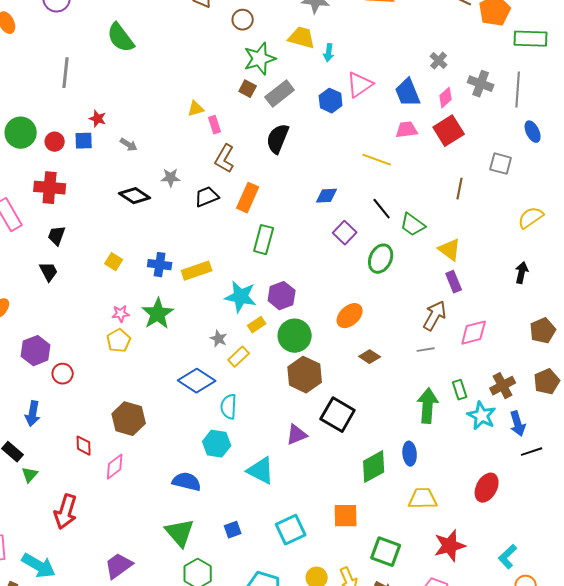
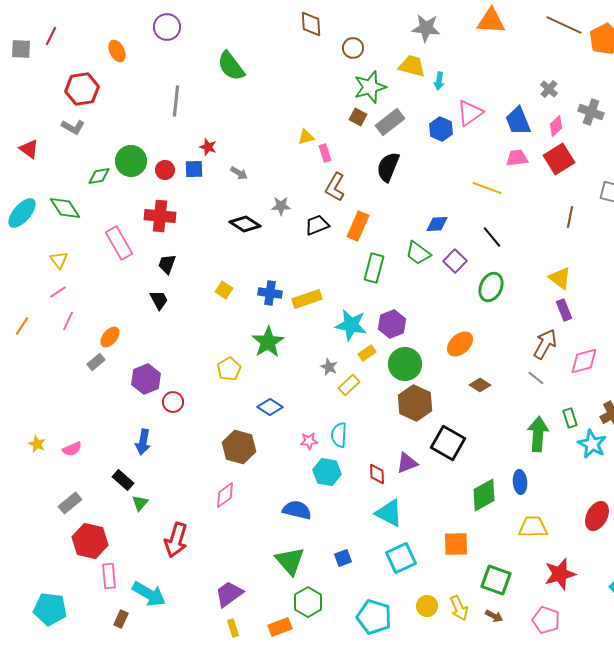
green trapezoid: (413, 225) -> (418, 253), moved
pink star: (121, 314) -> (309, 441), moved
gray line: (426, 350) -> (536, 378), turned 48
blue diamond: (197, 381) -> (270, 407), moved, size x0.7
red diamond: (84, 446) -> (377, 474), moved
cyan triangle: (261, 471) -> (389, 513), moved

